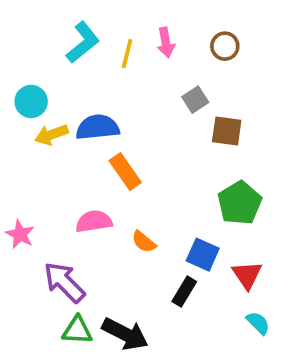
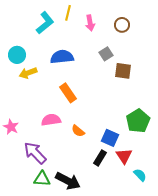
yellow line: (127, 53) -> (68, 13), moved
blue semicircle: (98, 127) -> (62, 57), moved
green pentagon: (240, 203) -> (138, 121), moved
red triangle: (247, 275) -> (124, 156), moved

